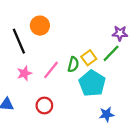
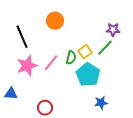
orange circle: (40, 26) -> (55, 21), moved
pink star: (24, 73) -> (27, 66), size x1.5
red circle: (44, 106) -> (45, 108), moved

